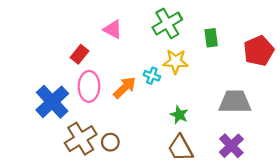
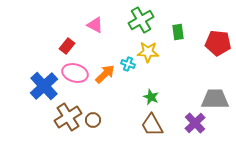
red pentagon: (259, 51) -> (218, 43), turned 30
pink ellipse: (89, 86) -> (75, 73), turned -75
gray trapezoid: (235, 102) -> (215, 99), moved

